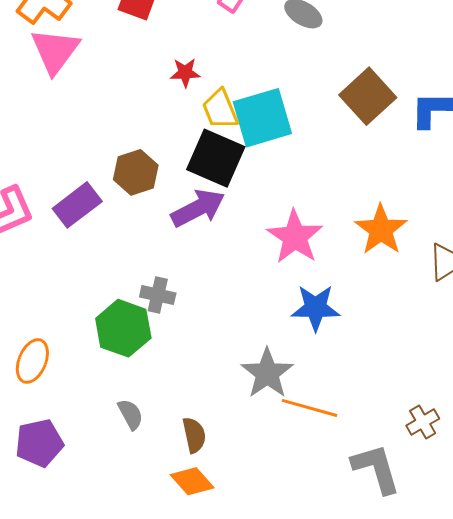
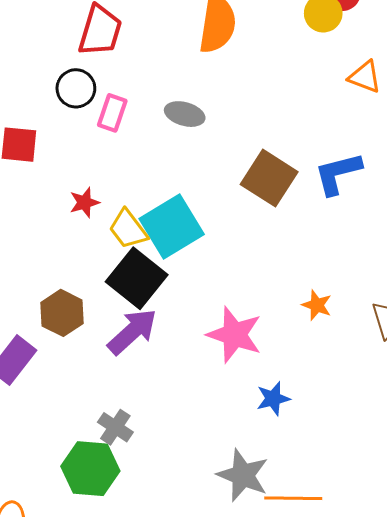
black square: (216, 158) -> (137, 278), turned 30
orange star: (381, 230) -> (317, 305), size x0.6
gray cross: (158, 295) -> (115, 427), turned 36
blue star: (316, 308) -> (273, 399), size x0.7

